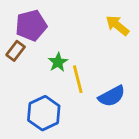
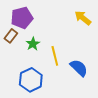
green star: (58, 62) -> (33, 44), moved
blue semicircle: (112, 96) -> (79, 68), turned -108

